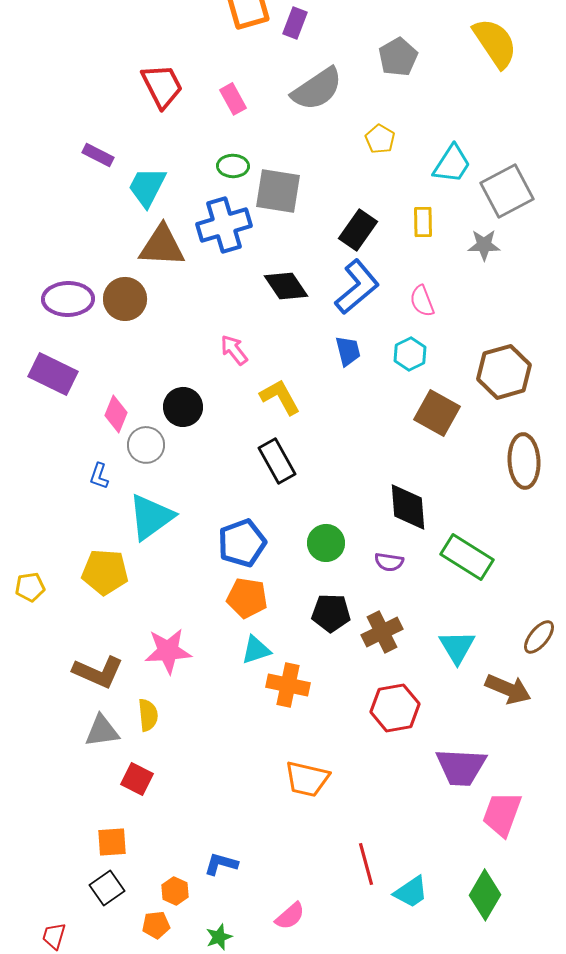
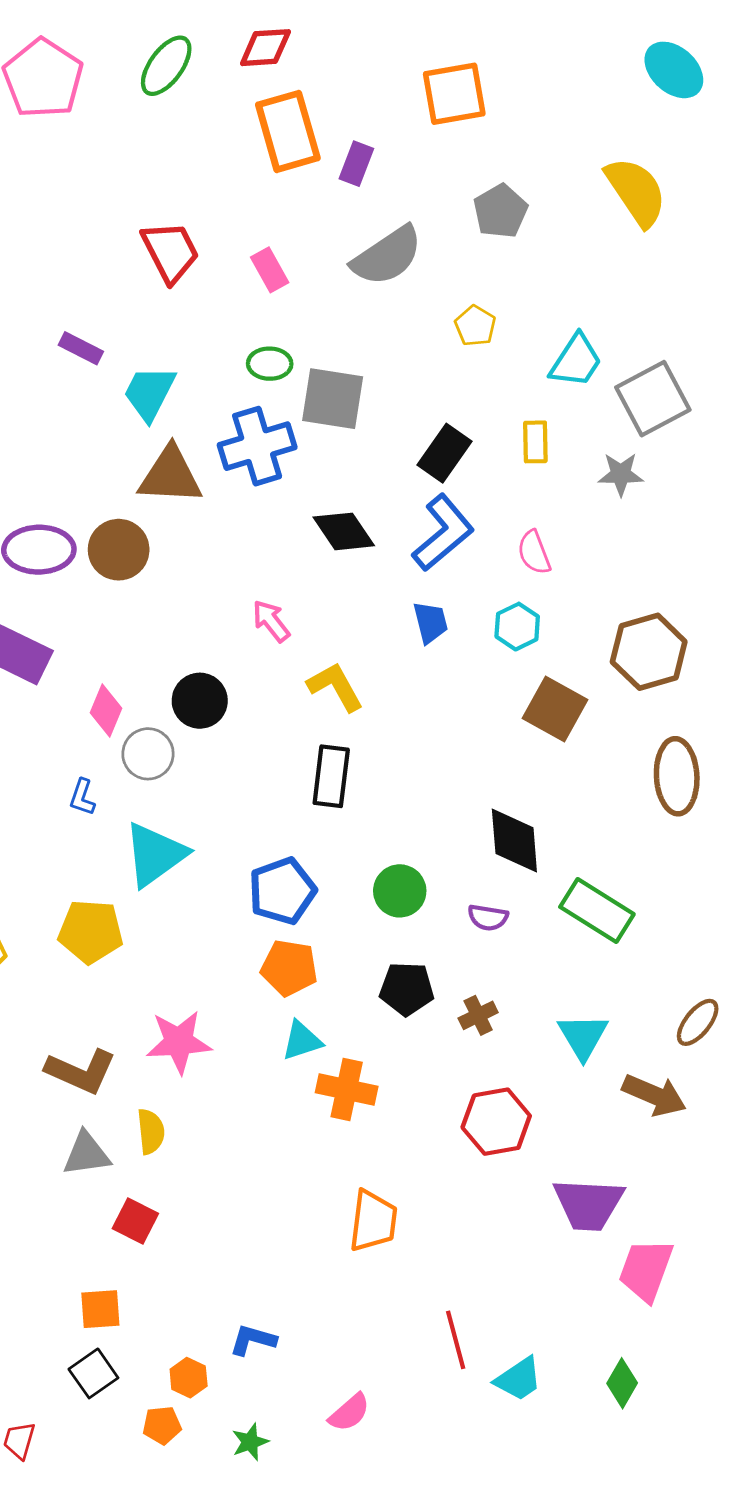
black rectangle: (277, 461) -> (331, 776), turned 36
brown cross: (382, 632) -> (478, 1015), size x0.7
orange trapezoid: (307, 779) -> (373, 1221), turned -96
green diamond: (485, 895) -> (622, 1383), size x0.7

